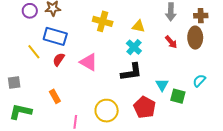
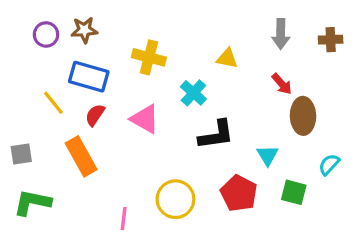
yellow cross: (103, 21) -> (149, 57), moved
brown ellipse: (195, 38) -> (303, 116), moved
cyan cross: (134, 47) -> (193, 93), moved
cyan semicircle: (199, 81) -> (329, 164), moved
orange rectangle: (55, 96) -> (81, 156), moved, size x1.6
green square: (178, 96) -> (294, 192), moved

